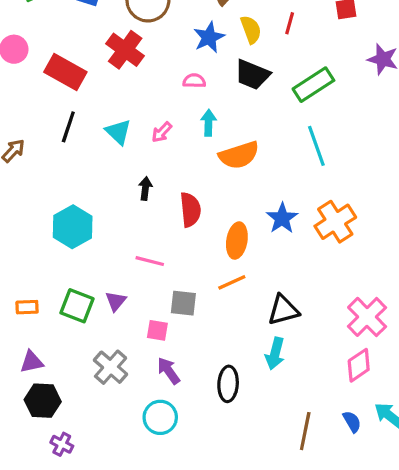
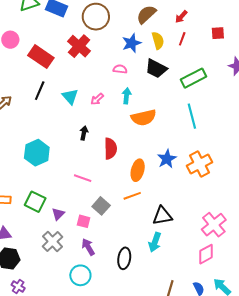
purple triangle: (116, 301) -> (58, 214), moved
gray square: (183, 303) -> (101, 206), turned 30

